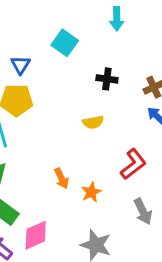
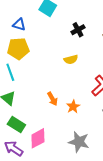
blue triangle: (20, 65) -> (19, 25), turned -40
black cross: (107, 79) -> (78, 30), turned -32

